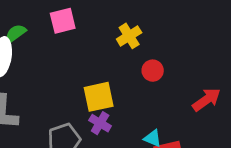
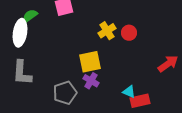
yellow cross: (129, 36) -> (107, 31), moved
red circle: (153, 71) -> (129, 33), moved

